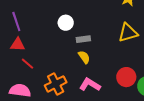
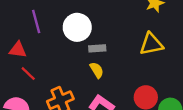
purple line: (16, 22) -> (36, 21), moved
white circle: (66, 23) -> (77, 27), size x1.5

